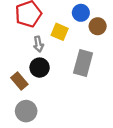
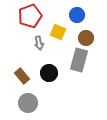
brown circle: (98, 26) -> (86, 38), moved
black circle: (40, 68) -> (49, 73), moved

